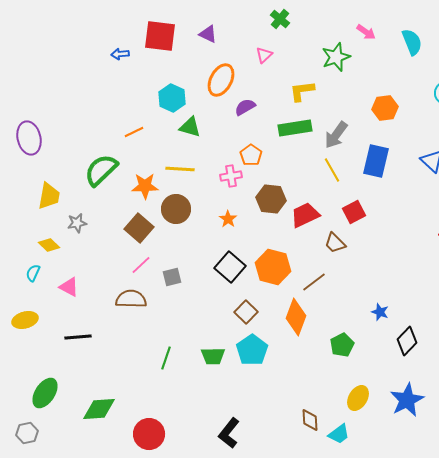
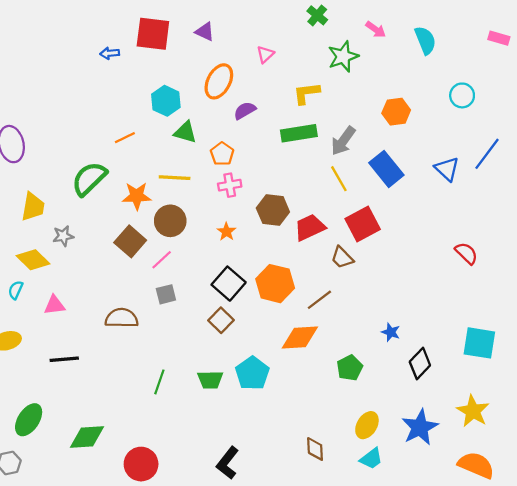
green cross: (280, 19) -> (317, 15), moved
orange pentagon: (251, 155) -> (222, 154), moved
blue rectangle: (376, 161) -> (386, 169), turned -52
red square: (354, 212) -> (363, 224), size x1.4
yellow diamond: (49, 245) -> (33, 260), size x1.4
pink line: (141, 265) -> (162, 260), moved
pink triangle: (69, 287) -> (55, 305), turned -35
brown square: (246, 312) -> (221, 320), moved
orange diamond: (296, 317) -> (300, 338), turned 66
cyan trapezoid: (339, 434) -> (371, 459), moved

